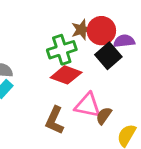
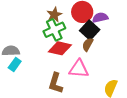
brown star: (81, 30) -> (54, 15), moved
brown semicircle: (104, 116) -> (88, 45), moved

